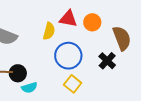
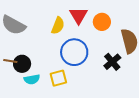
red triangle: (68, 19) -> (79, 15), turned 42
yellow square: (73, 84) -> (58, 78), moved, turned 30

